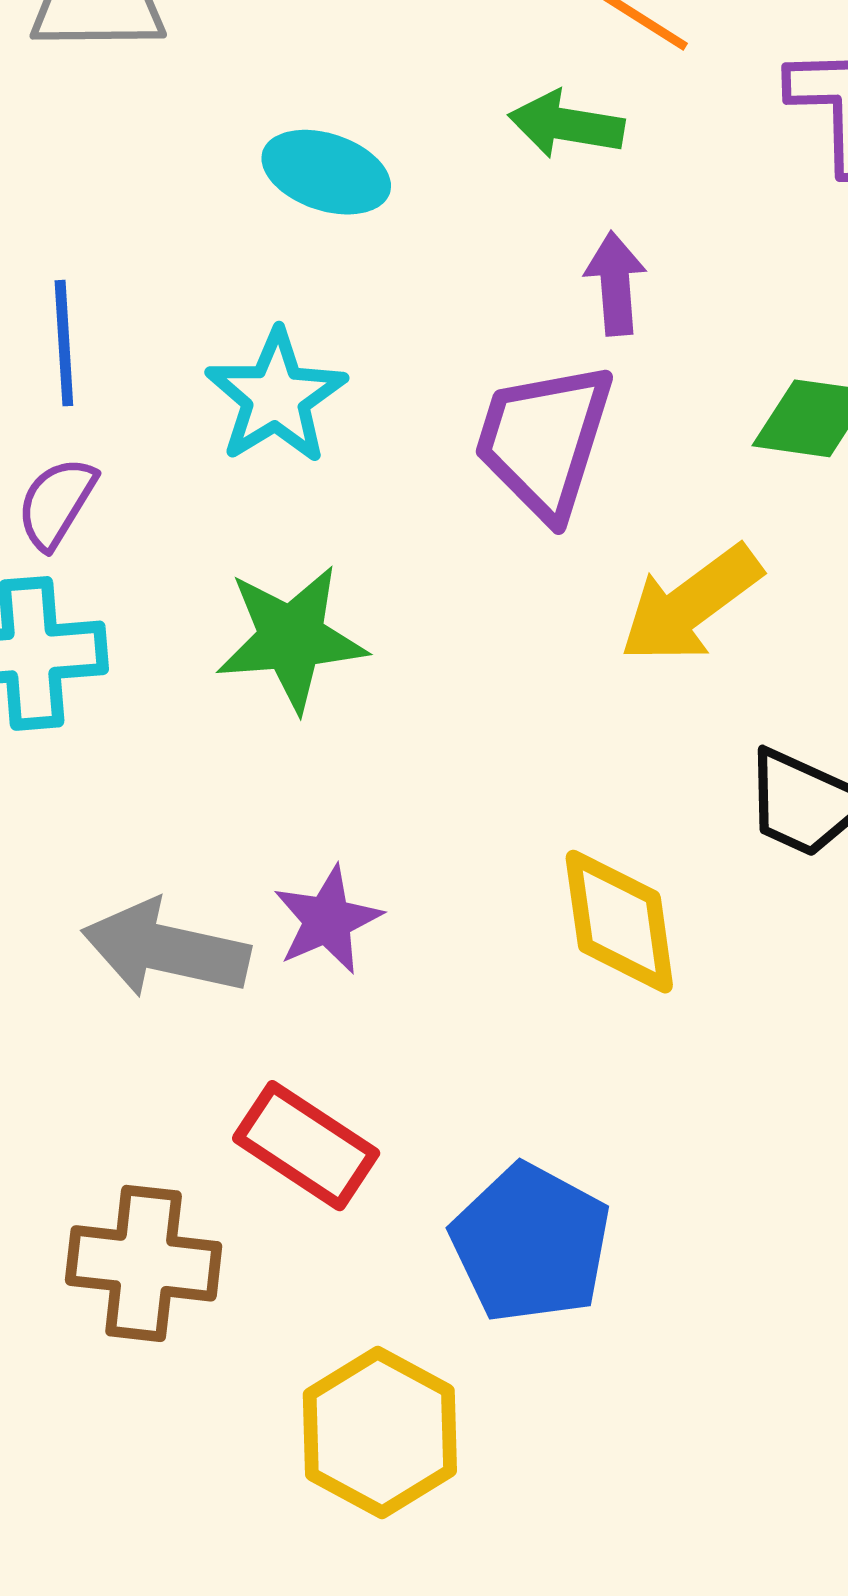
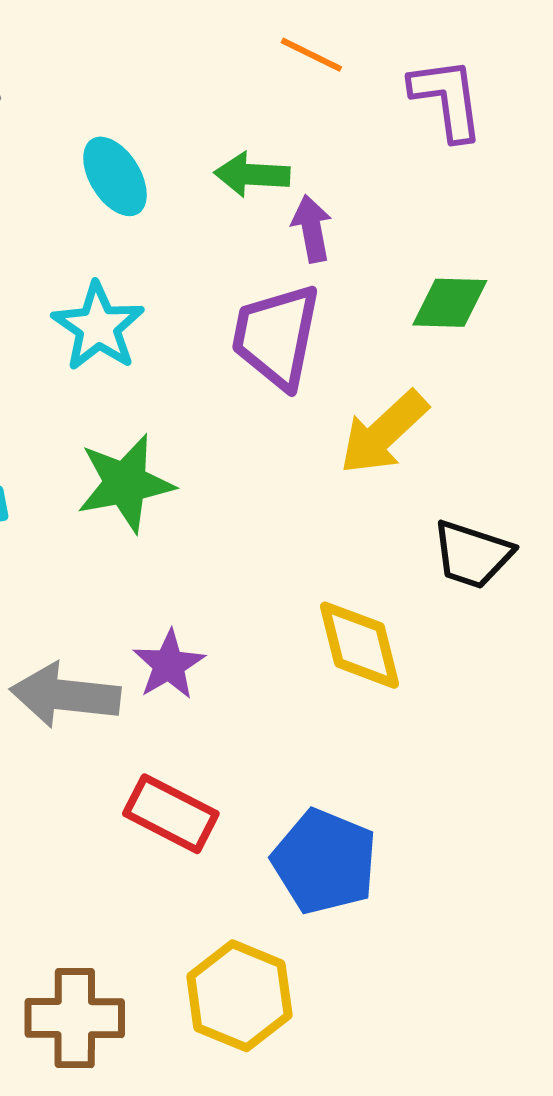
green arrow: (566, 124) -> (252, 174), moved
cyan ellipse: (326, 172) -> (115, 176), turned 46
brown cross: (144, 1263) -> (75, 1018), moved

